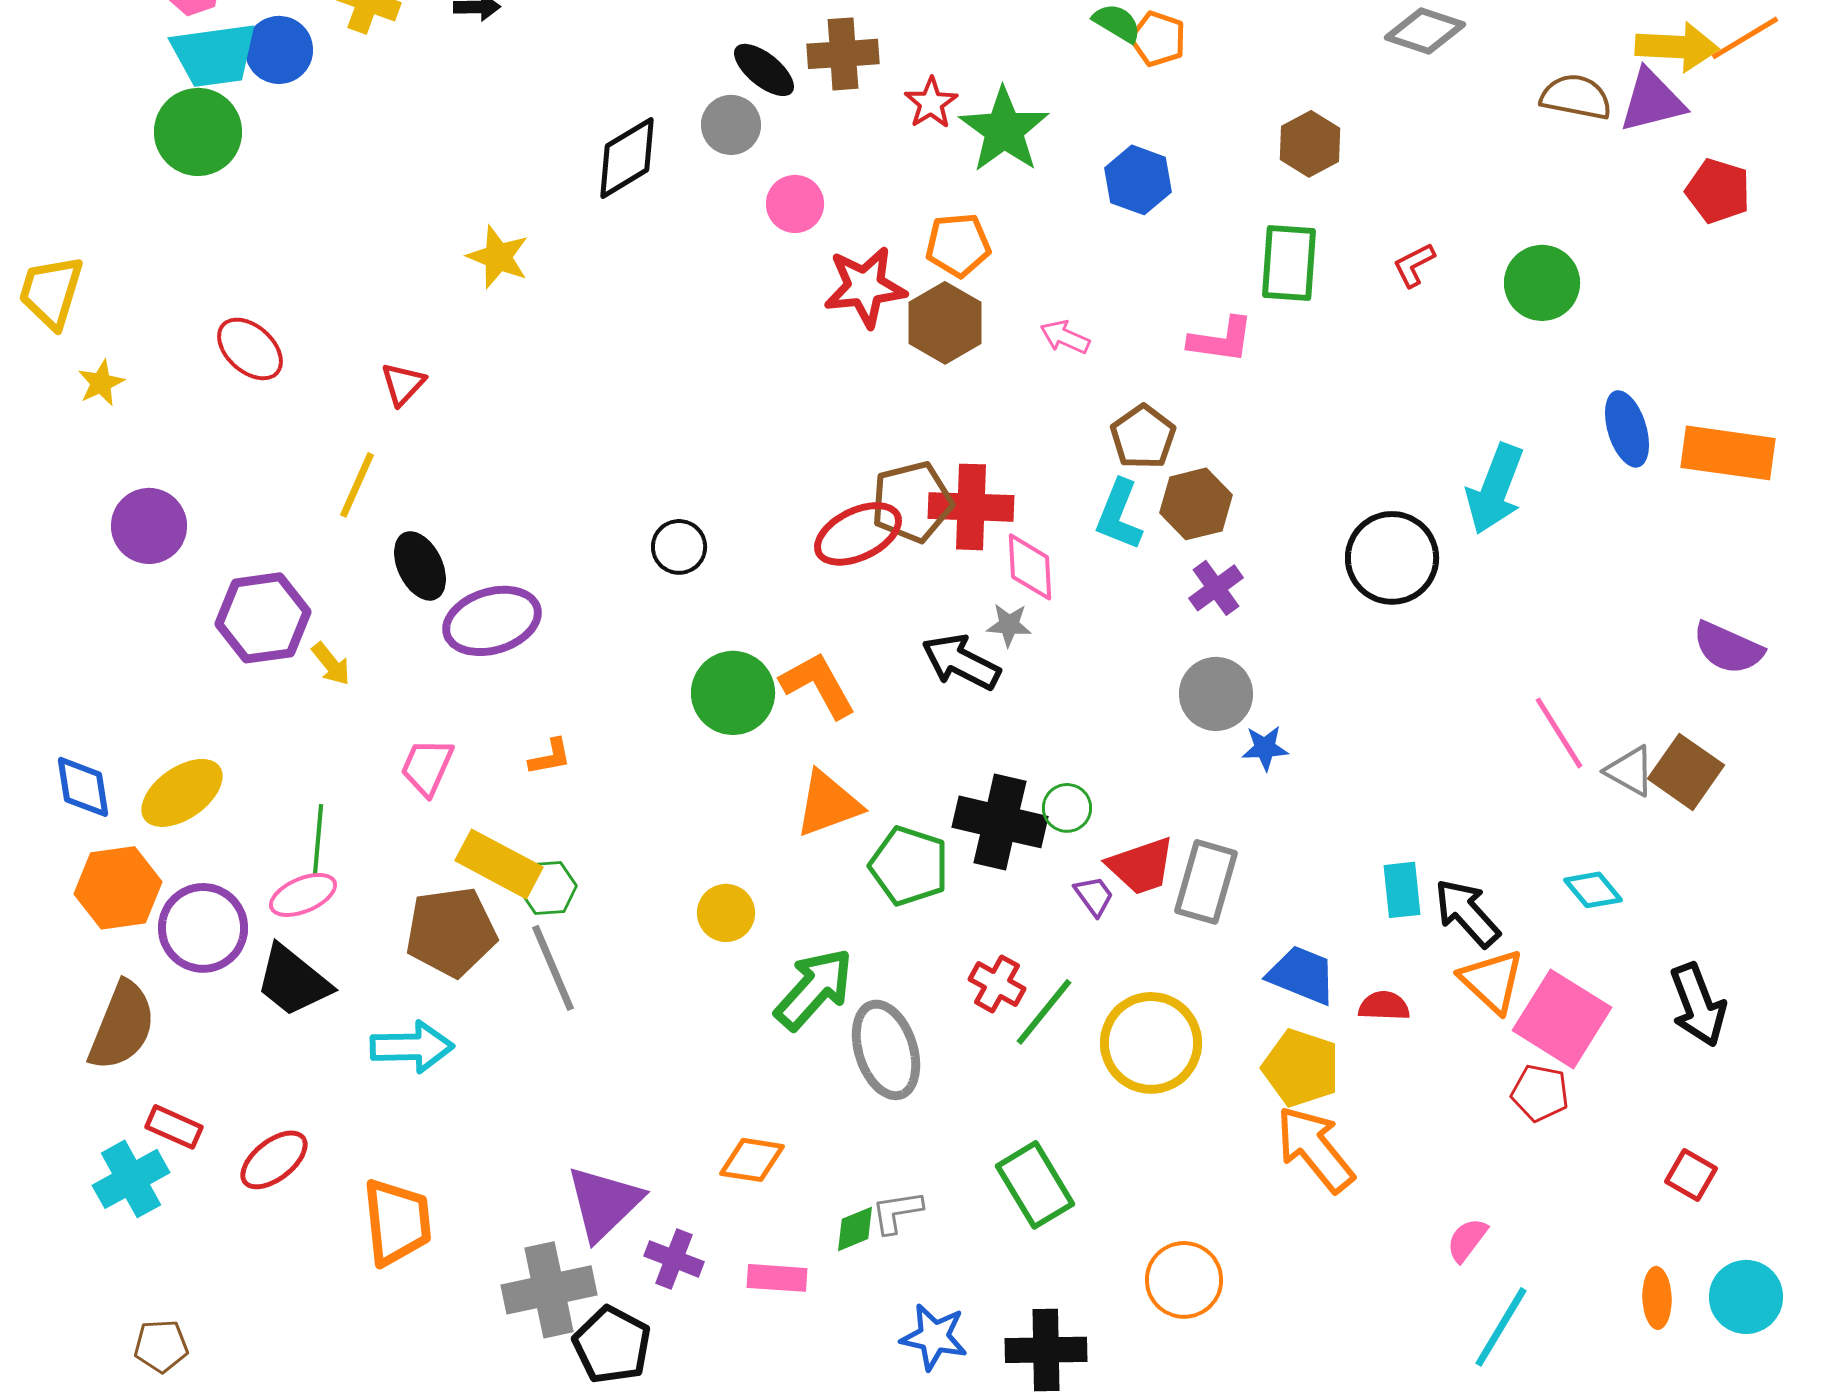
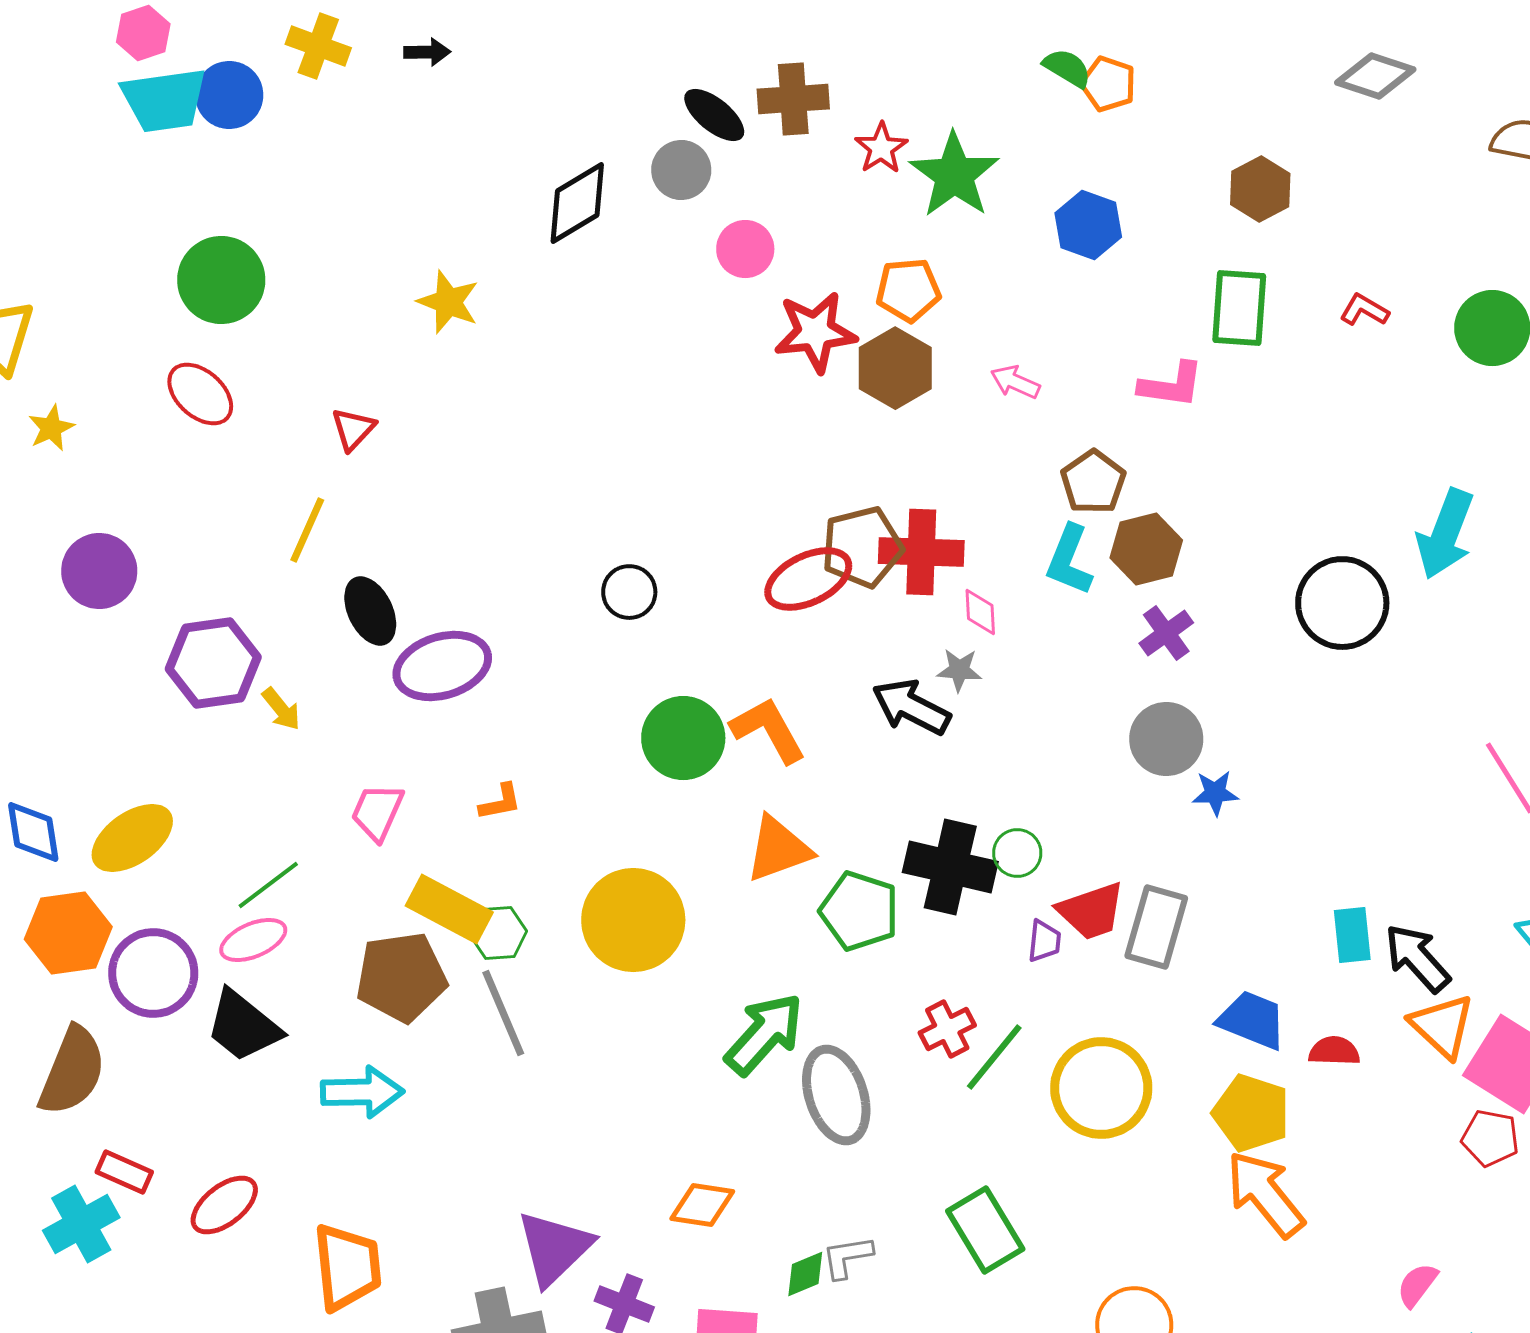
green circle: (198, 132) -> (221, 280), moved
red L-shape: (1414, 265) -> (1364, 310), turned 57
pink diamond: (1030, 567) -> (980, 612), size x0.7
green line: (318, 840) -> (268, 885), turned 48
purple trapezoid: (1094, 896) -> (1044, 941), turned 42
yellow circle: (726, 913) -> (633, 920), moved, size x1.8
red cross: (997, 984) -> (947, 1029), turned 34

